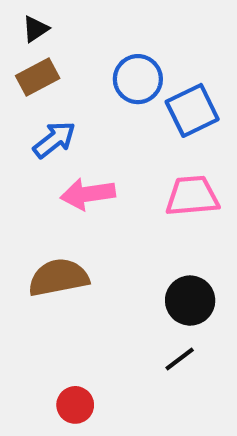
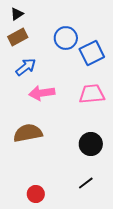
black line: (180, 359) -> (86, 183), moved

